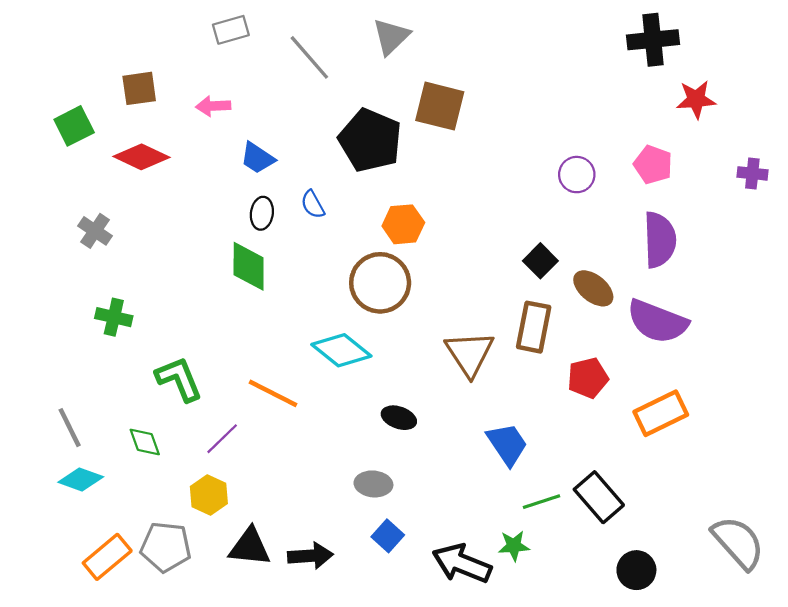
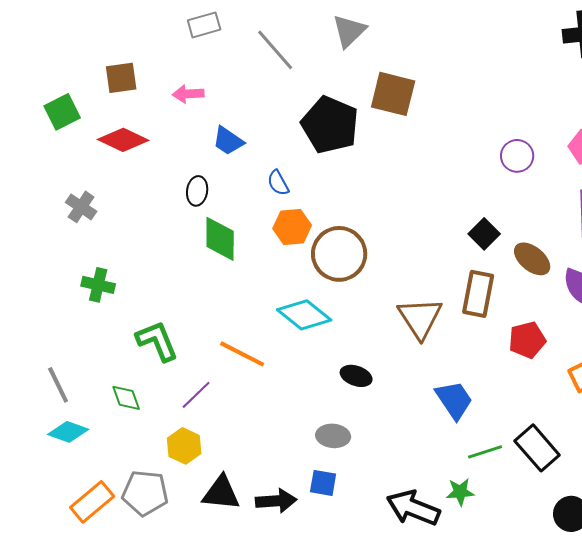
black ellipse: (262, 213) -> (197, 191), moved
orange hexagon: (403, 224) -> (292, 227), moved
blue square: (388, 536) -> (323, 483), moved, turned -32

